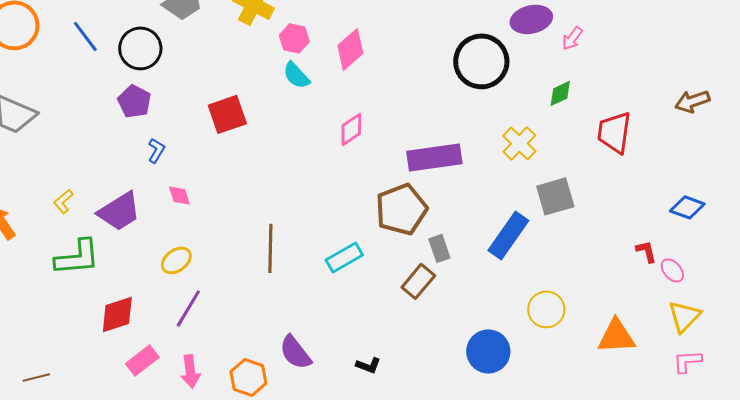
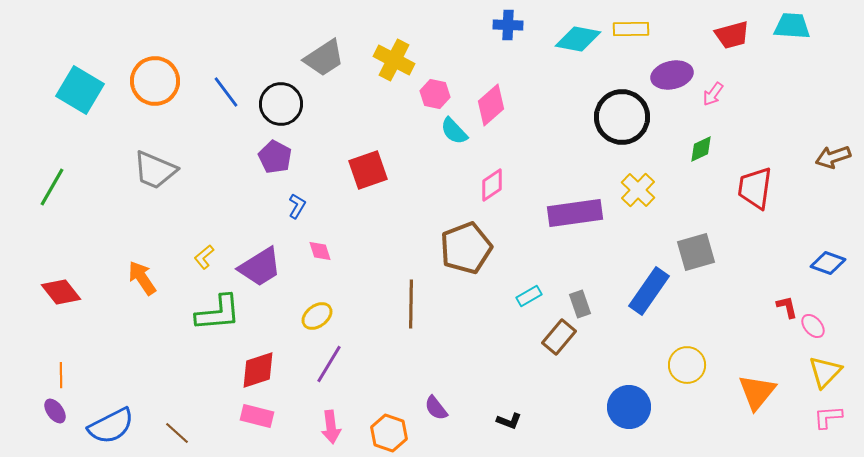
cyan semicircle: (296, 75) -> (454, 131), moved
yellow cross: (519, 143) -> (638, 190), moved
brown pentagon: (401, 209) -> (466, 248), moved
cyan rectangle: (344, 257) -> (529, 296), moved, size x0.7
orange triangle: (616, 336) -> (757, 392), turned -48
purple semicircle: (295, 352) -> (436, 408), size x0.7
pink rectangle: (142, 360) -> (257, 416), moved, turned 52
brown line: (36, 377) -> (177, 433), turned 56

